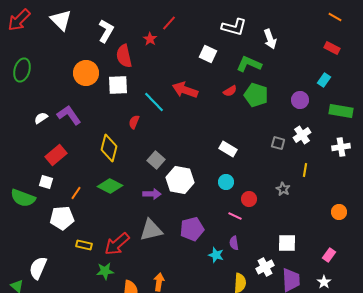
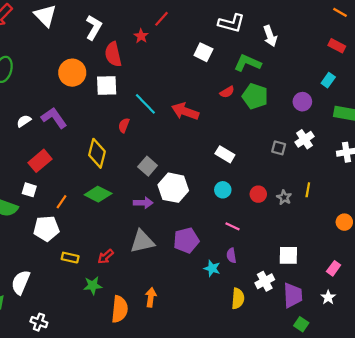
red arrow: (185, 90) -> (185, 111), moved
yellow line: (305, 170) -> (308, 190), moved
red circle: (249, 199) -> (258, 194), moved
red arrow: (117, 244) -> (106, 257), size x0.6

